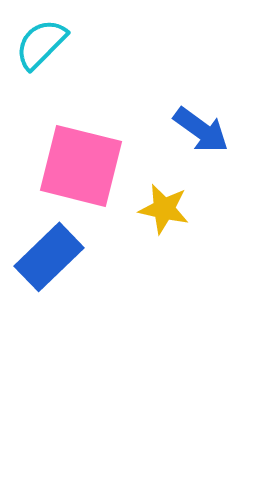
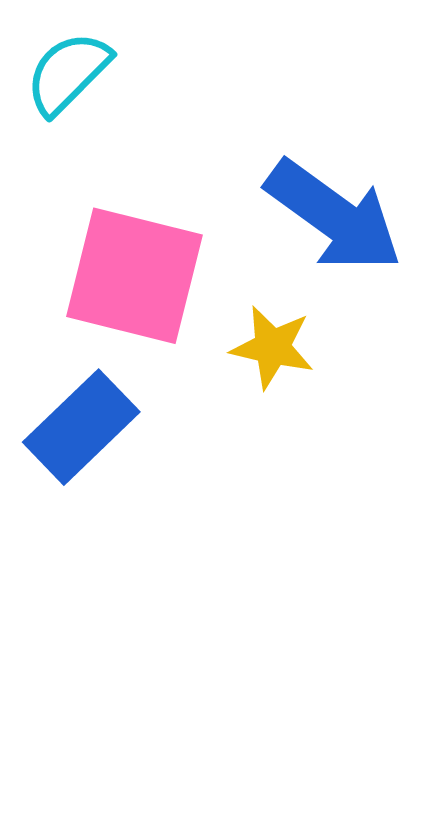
blue arrow: (201, 130) -> (334, 216), size x1.5

